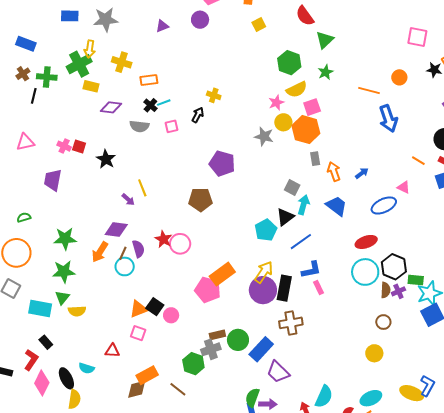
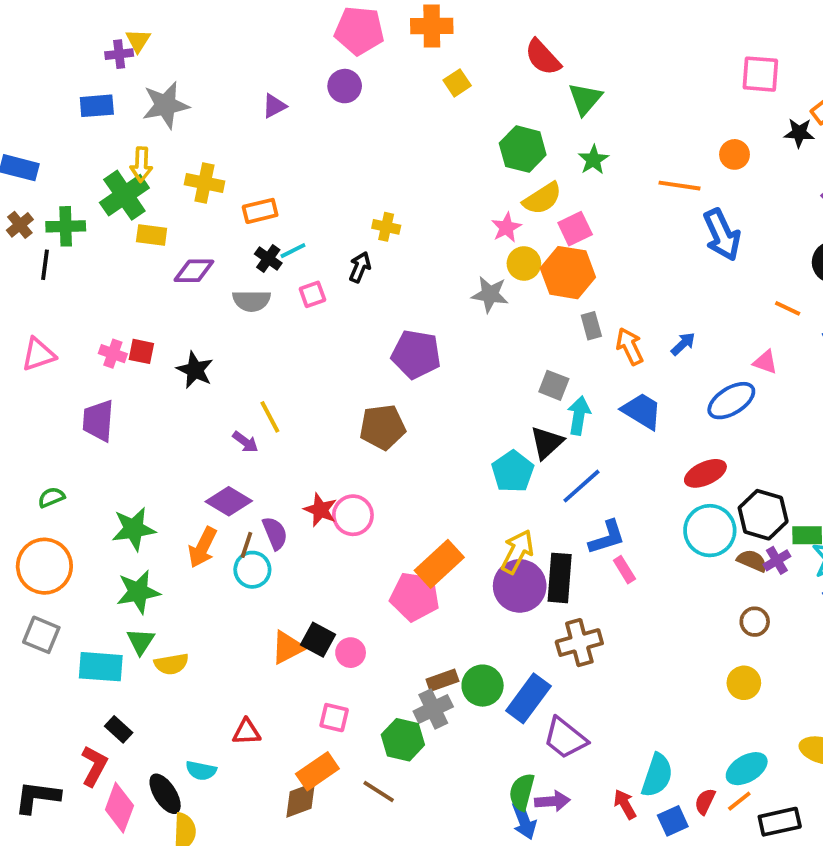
purple diamond: (116, 229) -> (229, 501), turned 30
brown semicircle: (386, 290) -> (752, 561), turned -63
pink square: (138, 333) -> (334, 718), moved

